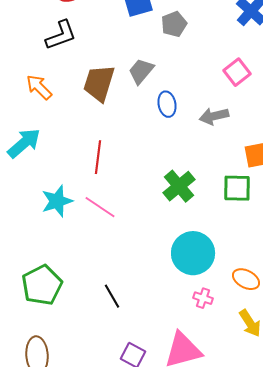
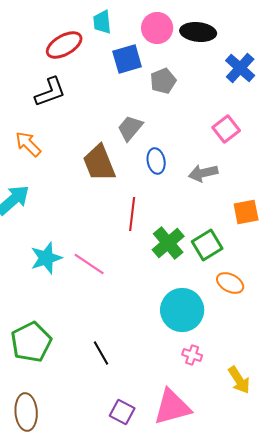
brown trapezoid: (99, 83) -> (99, 163), moved, turned -39
red line: (98, 157) -> (132, 214), moved
green square: (237, 188) -> (207, 245), moved, turned -32
orange ellipse: (246, 279) -> (230, 283), moved

